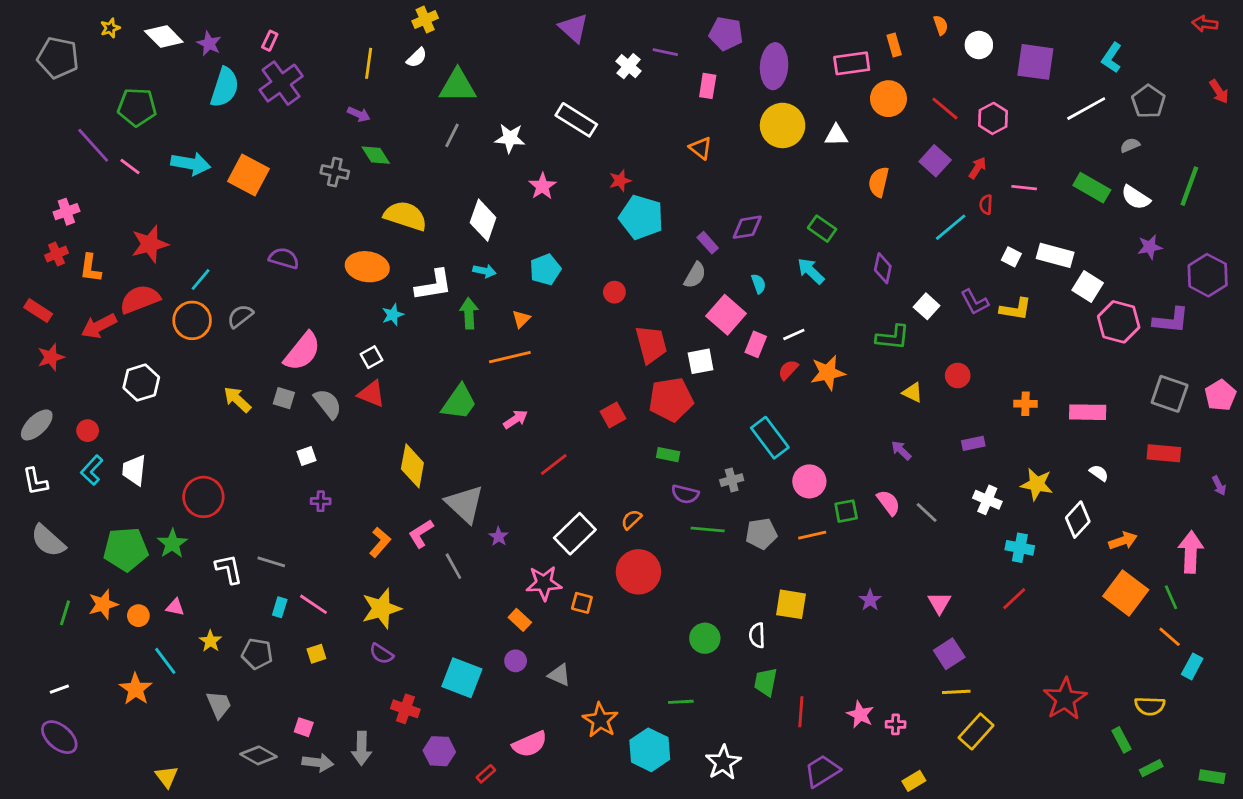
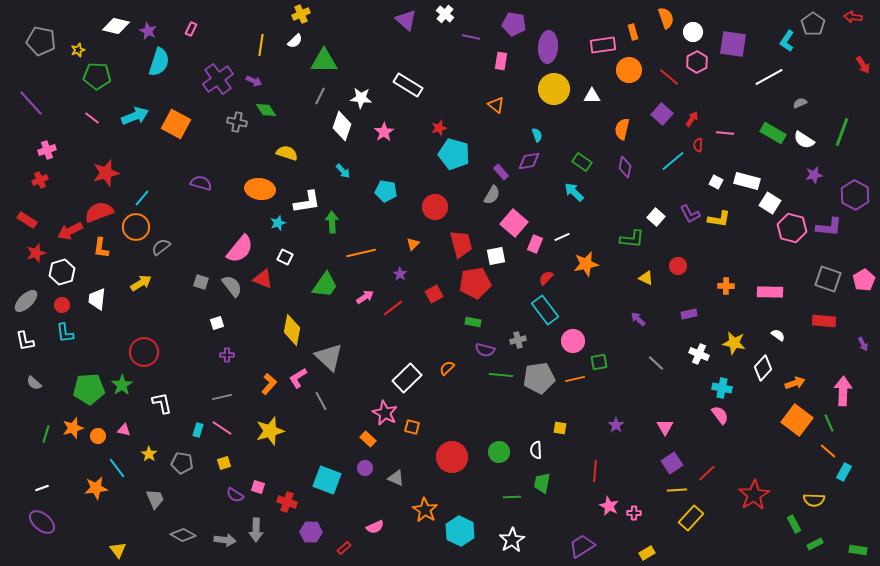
orange semicircle: (941, 25) -> (666, 18), size x1.5
yellow star: (110, 28) -> (78, 50), moved
white diamond: (164, 36) -> (116, 26), turned -32
white cross: (629, 66) -> (445, 14), moved
purple cross: (281, 83) -> (218, 79), moved
gray pentagon: (1148, 101) -> (813, 24), moved
pink hexagon: (993, 118) -> (697, 62), moved
purple line: (93, 145) -> (31, 103), moved
cyan arrow: (191, 164) -> (135, 116), turned -32
yellow semicircle: (405, 216) -> (287, 153), size x0.7
white diamond: (483, 220) -> (342, 126), moved
orange L-shape: (90, 268) -> (101, 248), moved
purple diamond: (883, 268) -> (625, 167), moved
cyan pentagon: (545, 270) -> (386, 191), turned 30
cyan arrow: (484, 271) -> (343, 171), moved, turned 35
cyan semicircle: (759, 284) -> (537, 135), moved
red circle: (614, 292) -> (435, 207), size x1.6
gray semicircle: (240, 316) -> (161, 247), moved
orange triangle: (521, 319) -> (413, 244), moved
pink semicircle: (302, 351) -> (240, 249), moved
white square: (371, 357) -> (285, 257), moved, turned -35
red semicircle: (788, 370) -> (546, 278), moved
white hexagon: (141, 383) -> (62, 272), moved
yellow arrow: (237, 400) -> (141, 283), moved, turned 105
red line: (554, 464) -> (393, 308), moved
cyan L-shape: (92, 470) -> (65, 333), turned -50
white trapezoid: (134, 470) -> (97, 299), moved
pink semicircle: (888, 503) -> (720, 415), moved
gray pentagon: (761, 534) -> (539, 378), size x1.4
purple star: (499, 537) -> (400, 274), moved
gray semicircle: (48, 541) -> (34, 383), size x0.6
gray line: (271, 562) -> (222, 397), moved, turned -30
red circle: (638, 572) -> (452, 457), moved
pink star: (544, 583) -> (385, 413), turned 30
red line: (1014, 599) -> (707, 473), moved
yellow square: (791, 604) -> (560, 428), size x0.6
purple semicircle: (381, 654) -> (235, 495), moved
orange star: (136, 689) -> (96, 488), turned 30
green line: (681, 702) -> (512, 497), moved
red line: (801, 712) -> (595, 471), moved
pink square: (304, 727) -> (258, 487), moved
pink semicircle: (530, 744) -> (375, 527), size x0.7

